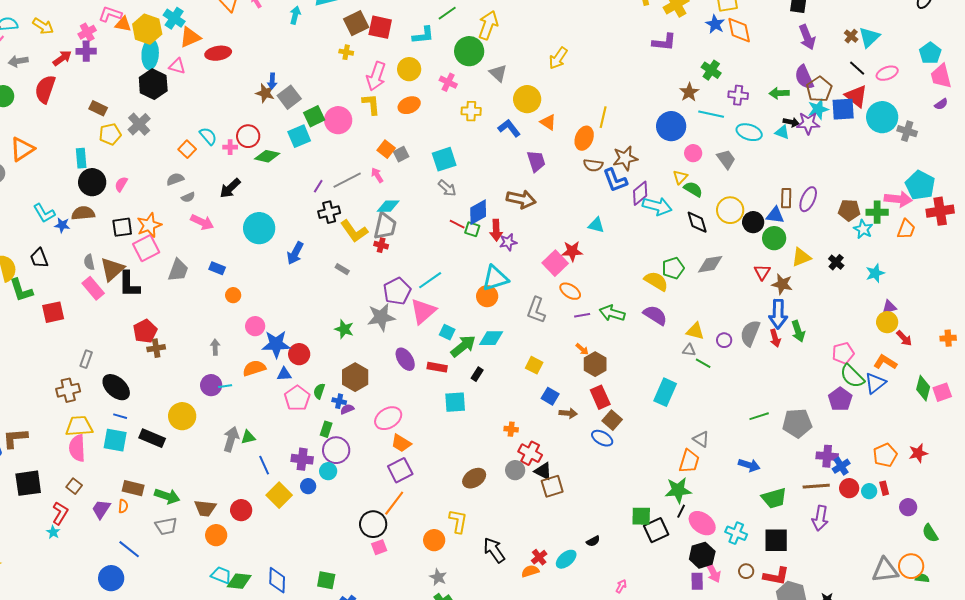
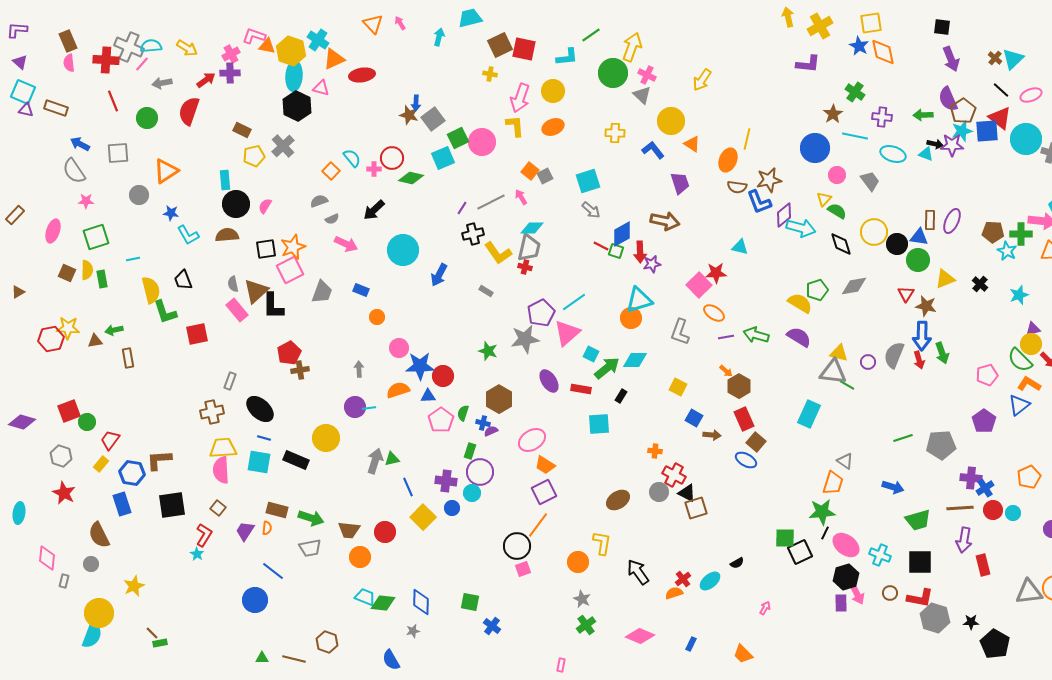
pink cross: (448, 82) -> (647, 75), moved
blue star: (62, 225) -> (171, 213), moved
gray triangle: (689, 350) -> (833, 372), size x2.0
green semicircle: (852, 376) -> (1020, 360), moved
red rectangle: (884, 488) -> (983, 565), moved, size x1.5

